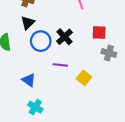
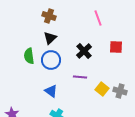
blue circle: (41, 41) -> (51, 60), moved
gray cross: (109, 53) -> (120, 91), moved

